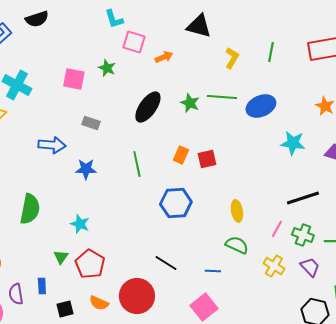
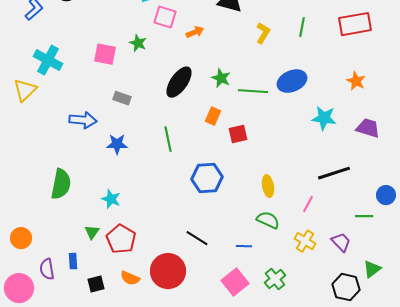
green line: (222, 97) -> (253, 91), moved
orange rectangle: (181, 155) -> (213, 116), moved
green cross: (303, 235) -> (275, 279), moved, turned 30

